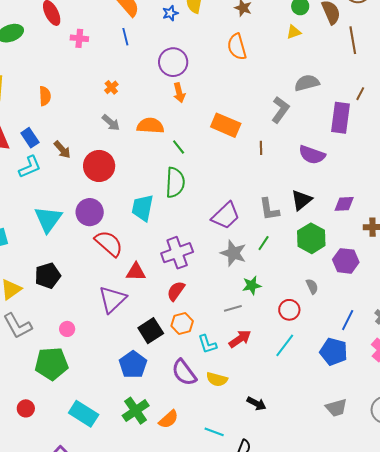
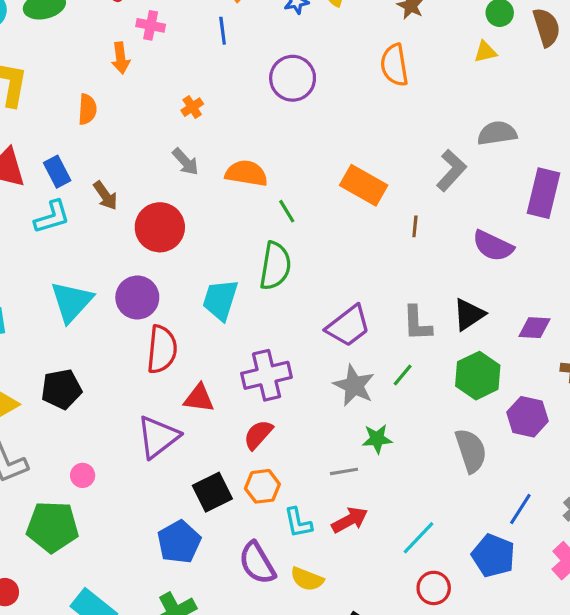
orange arrow: (179, 93) -> (121, 58), moved
red semicircle: (109, 243) -> (162, 349), turned 48
gray semicircle: (312, 286) -> (471, 451), size x1.8
red circle: (289, 310) -> (434, 588), moved

